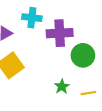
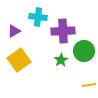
green star: (62, 86) -> (61, 60), moved

